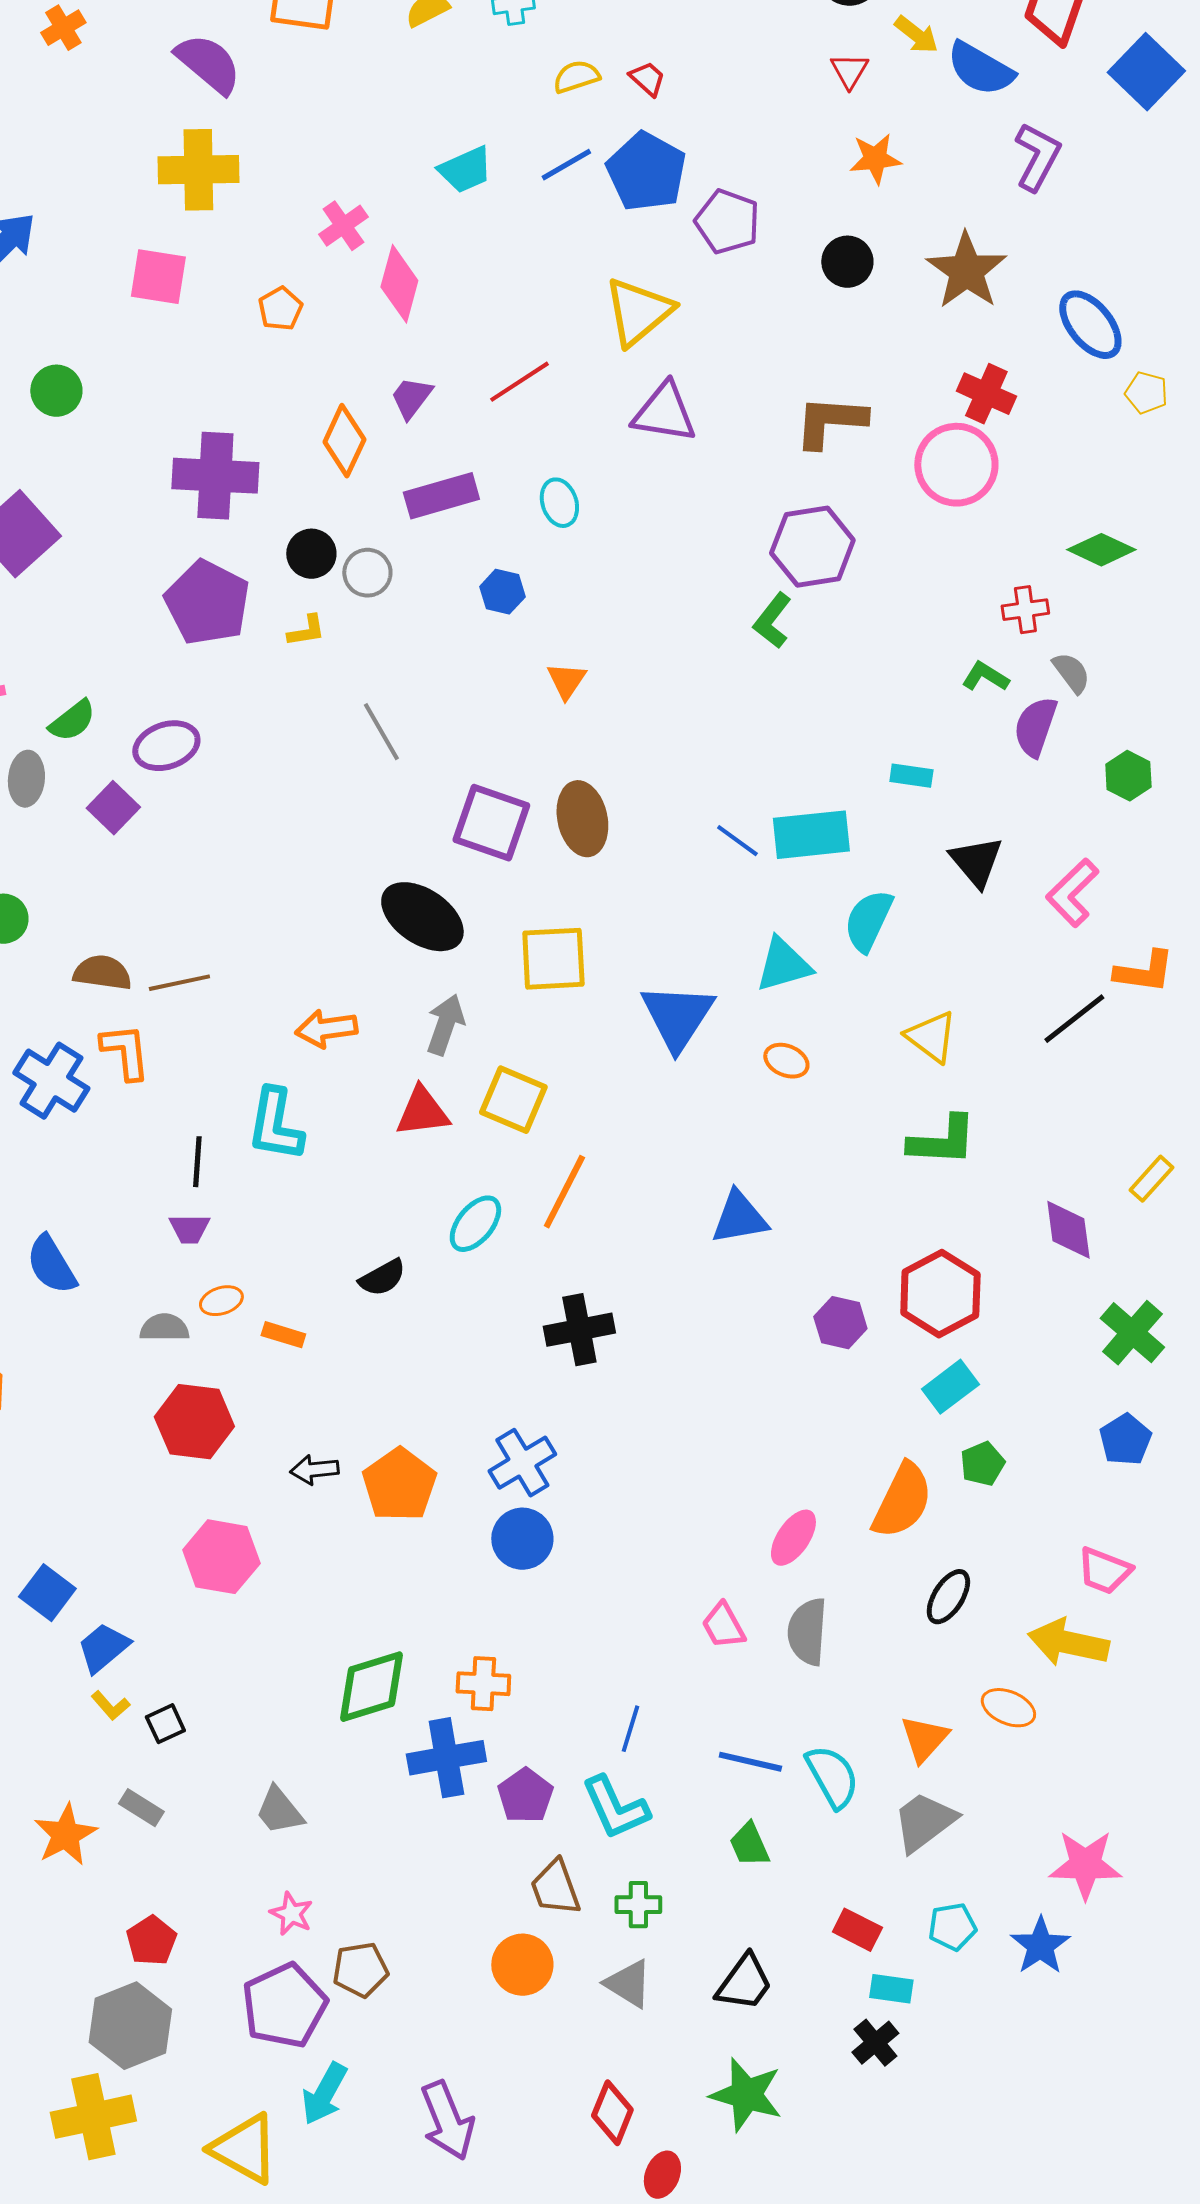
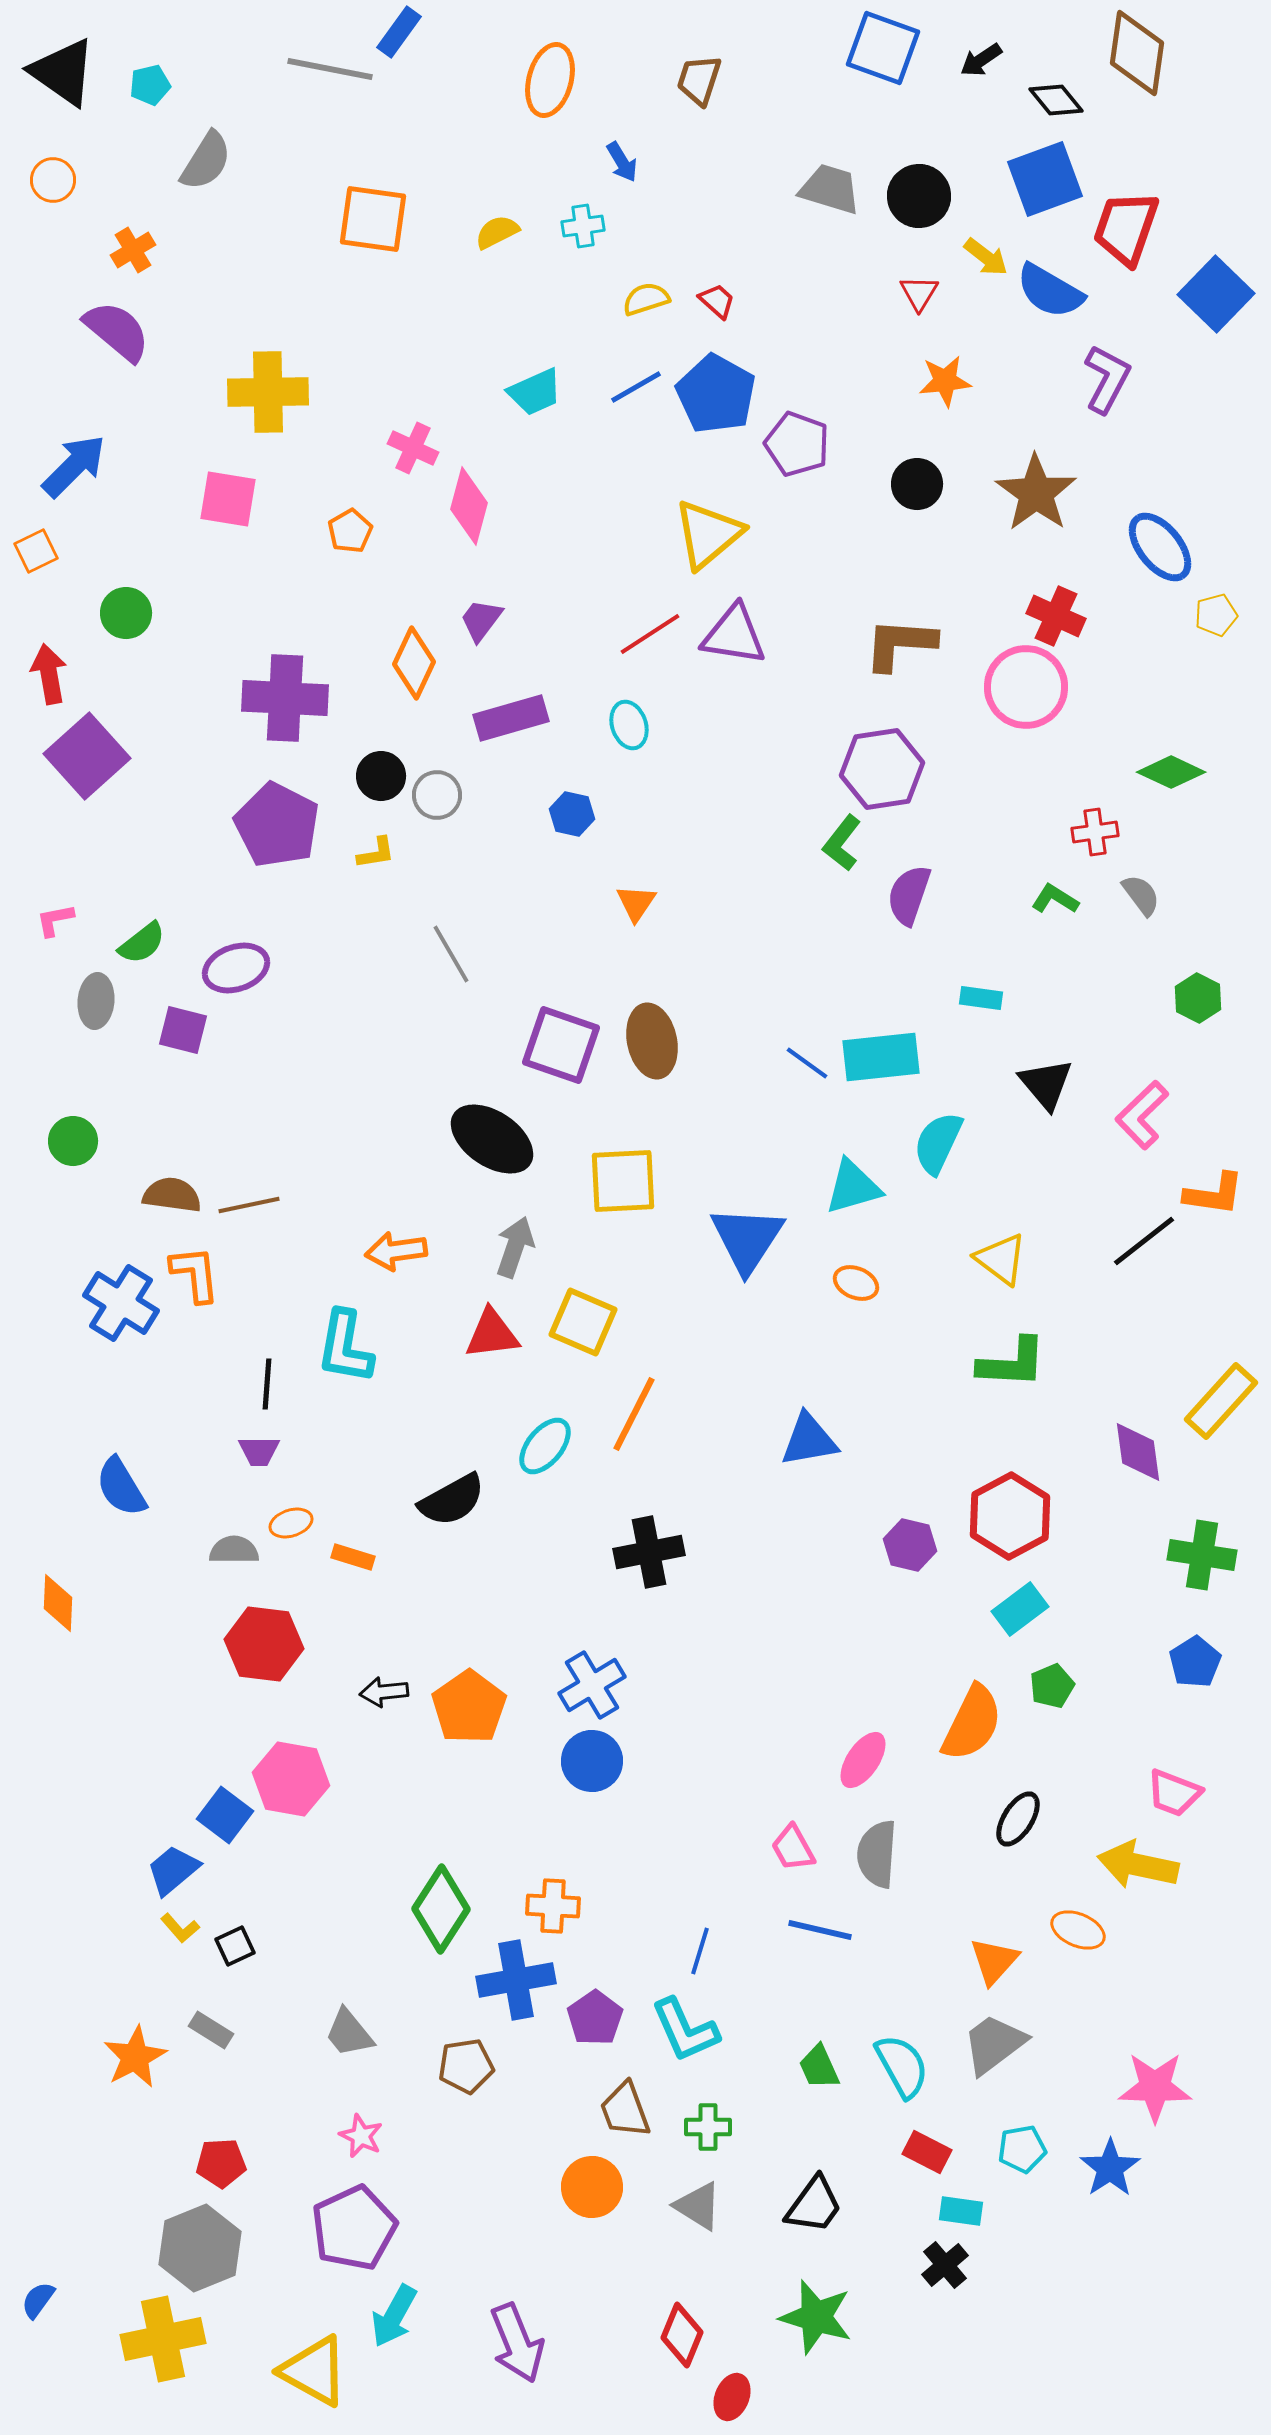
purple semicircle: (208, 64) -> (117, 331), moved
pink cross: (343, 226) -> (413, 448), turned -30
red line: (519, 382) -> (650, 634), moved
yellow pentagon: (1146, 393) -> (1216, 615), turned -30
purple semicircle: (1035, 727) -> (909, 895), moved
purple square: (113, 808) -> (183, 1030), turned -30
yellow rectangle: (1151, 1179) -> (1221, 1401), size x1.6
black semicircle: (382, 1278) -> (452, 1500), size x1.4
green cross: (1132, 1333) -> (1202, 1555), turned -32
blue square: (47, 1593) -> (225, 1815), moved
green diamond: (371, 1687) -> (441, 1909), turned -40
blue line: (750, 1762) -> (820, 1930), moved
cyan semicircle: (832, 1777) -> (902, 2066), moved
red pentagon: (151, 1941) -> (221, 2163), turned 30
brown pentagon: (360, 1970) -> (466, 2066), moved

